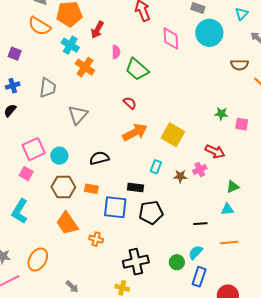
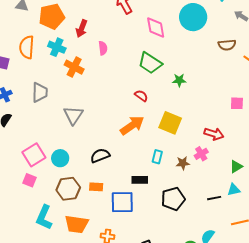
orange semicircle: (39, 26) -> (27, 47), moved, turned 70
green trapezoid: (137, 69) -> (150, 63), moved
red semicircle: (130, 103) -> (141, 96), moved
green star: (221, 114) -> (179, 80), moved
cyan L-shape: (20, 211) -> (44, 217), moved
black pentagon: (151, 213) -> (173, 199), moved
orange trapezoid: (67, 223) -> (77, 224), turned -40
black line: (200, 224) -> (214, 198), moved

